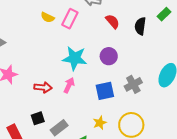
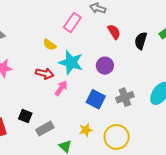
yellow semicircle: (48, 17) -> (50, 45), moved
red arrow: (43, 87) -> (45, 74), moved
blue square: (105, 91) -> (96, 99), turned 30
black square: (38, 118) -> (25, 116), turned 32

